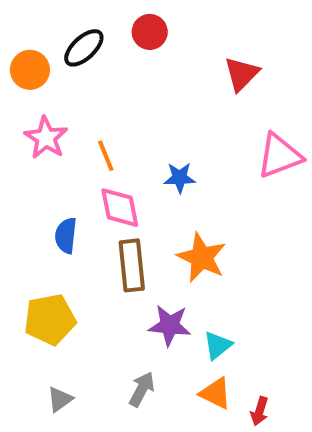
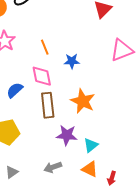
orange line: (106, 156) -> (45, 47), moved
blue semicircle: (66, 236) -> (15, 90), turned 42
gray arrow: (142, 389) -> (53, 167), turned -138

